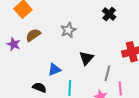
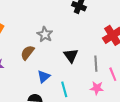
brown semicircle: (33, 35) -> (27, 53), moved

